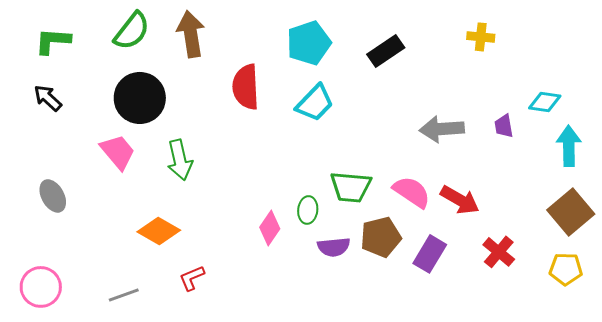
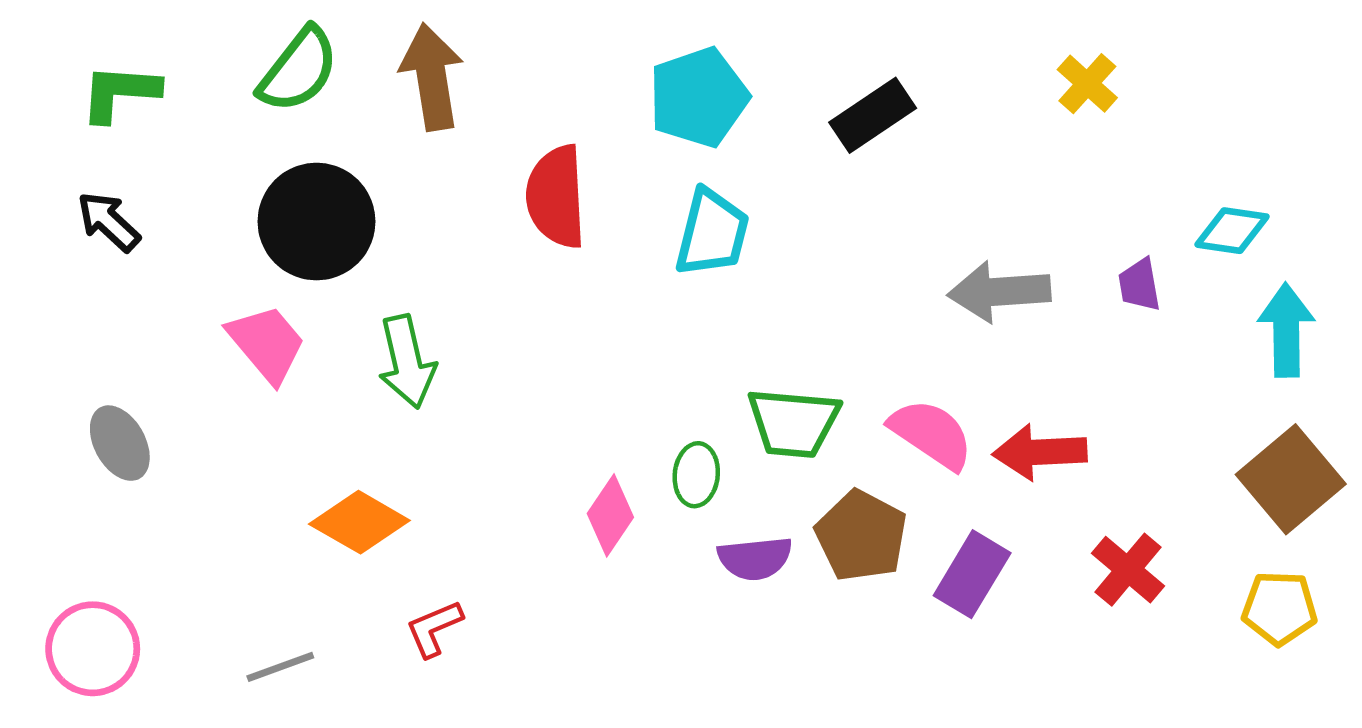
yellow cross: (481, 37) -> (1087, 84), turned 36
cyan trapezoid: (315, 103) -> (712, 233), turned -30
red arrow: (460, 200) -> (1040, 452), turned 147
brown pentagon: (381, 237) -> (861, 536), turned -30

